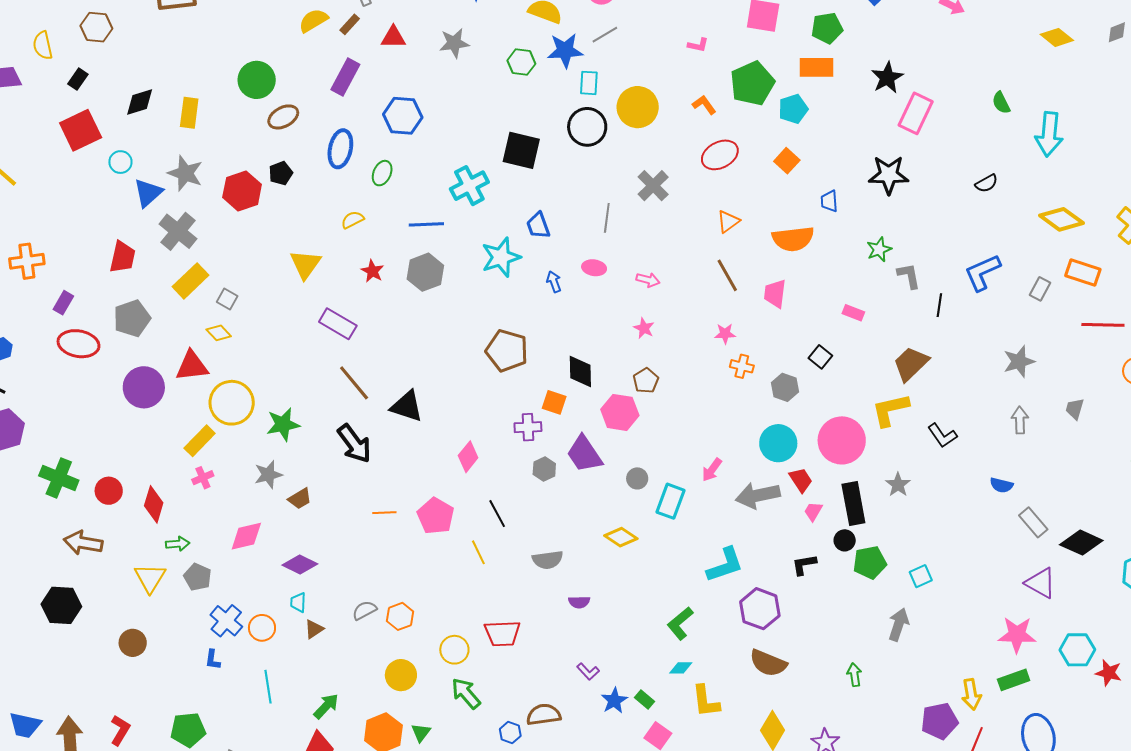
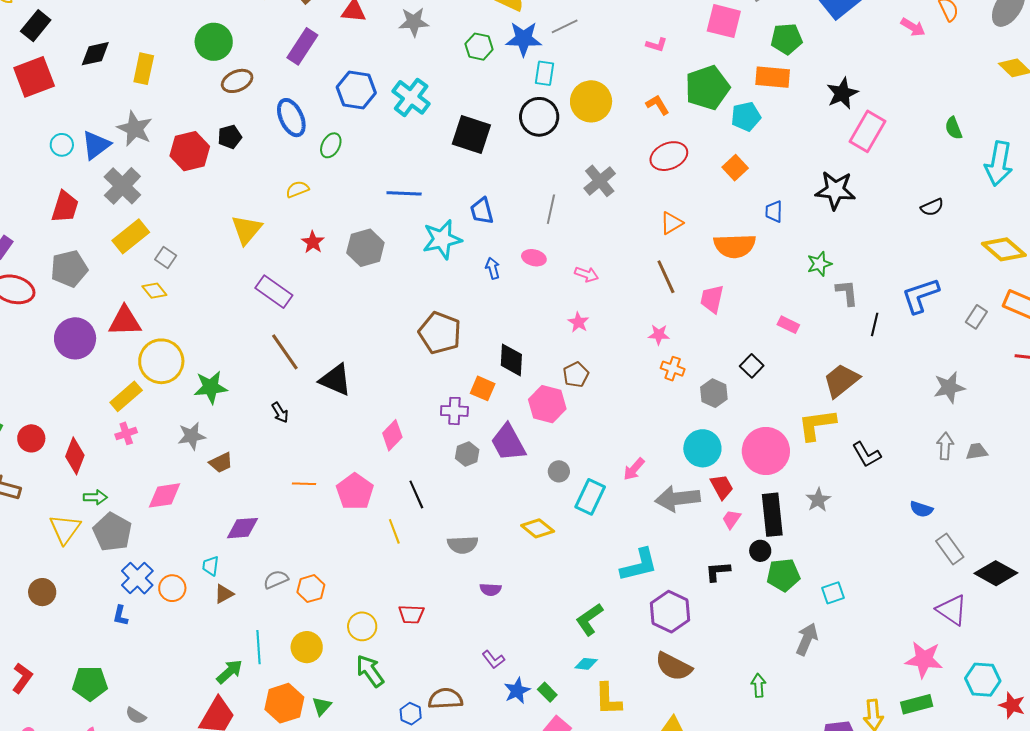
black rectangle: (78, 79) -> (36, 26), size x1.4
blue ellipse: (340, 149) -> (291, 118), turned -42
cyan circle: (120, 162) -> (62, 145), moved
cyan cross: (469, 186) -> (411, 97), moved, turned -30
blue line: (426, 224) -> (404, 193), moved
gray trapezoid: (1075, 409) -> (977, 451), moved, turned 60
black arrow: (354, 444) -> (280, 413), size x0.5
purple diamond: (300, 565) -> (243, 528), moved, turned -36
gray pentagon: (198, 577) -> (112, 532), size x1.4
red trapezoid: (502, 633) -> (411, 614), size x0.7
cyan line: (268, 687) -> (259, 647), moved

